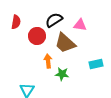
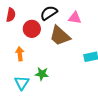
orange arrow: (48, 61) -> (20, 54), moved
green star: (62, 74) -> (42, 74), moved

